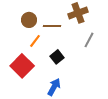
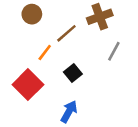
brown circle: (29, 20) -> (32, 14), moved
brown line: (52, 26) -> (66, 33), turned -42

